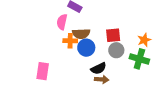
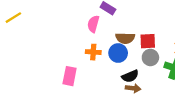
brown semicircle: (81, 34) -> (125, 38), moved
orange cross: (70, 41) -> (93, 52), moved

